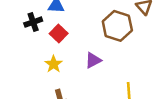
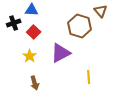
purple triangle: (93, 60) -> (61, 53), size x1.5

